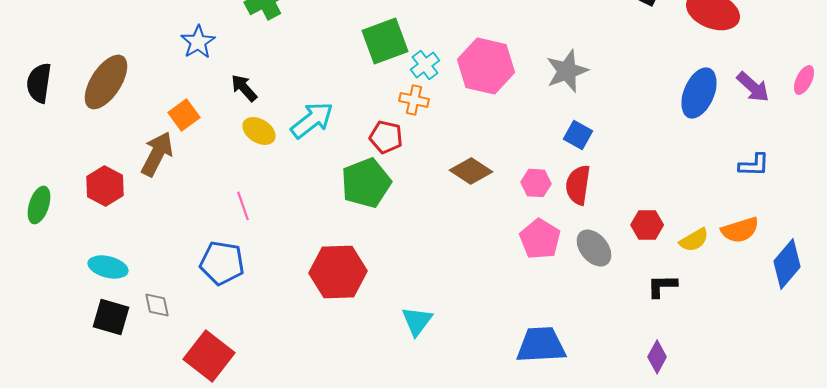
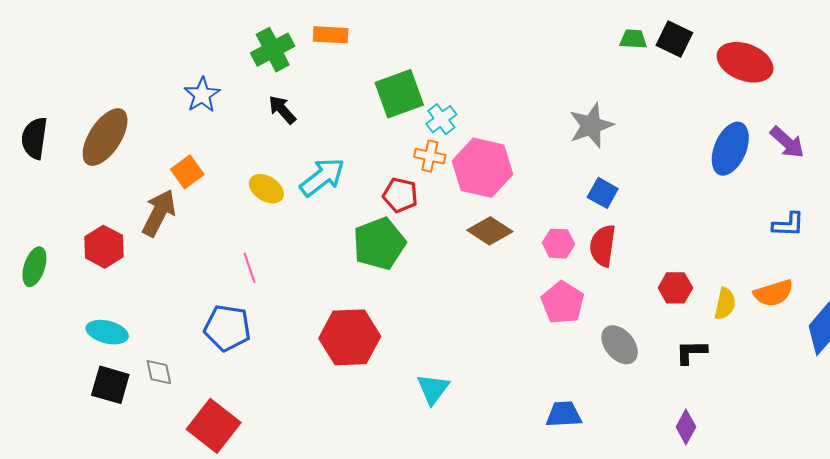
pink hexagon: (486, 66) -> (482, 168), moved
black arrow: (244, 88) -> (282, 110), moved
yellow semicircle: (694, 240) -> (725, 304), turned -48
gray ellipse: (594, 248) -> (620, 345), moved
blue trapezoid: (541, 345) -> (564, 414), size x0.7

